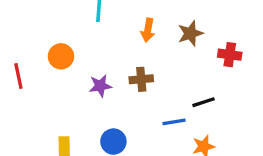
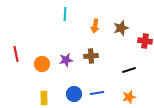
orange circle: (61, 56) -> (42, 64), moved
blue line: (174, 122) -> (97, 93), moved

